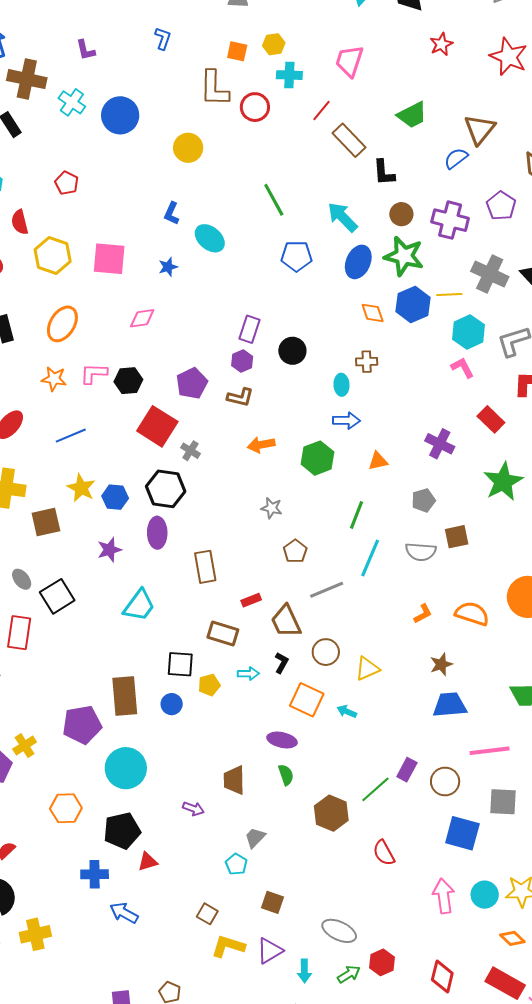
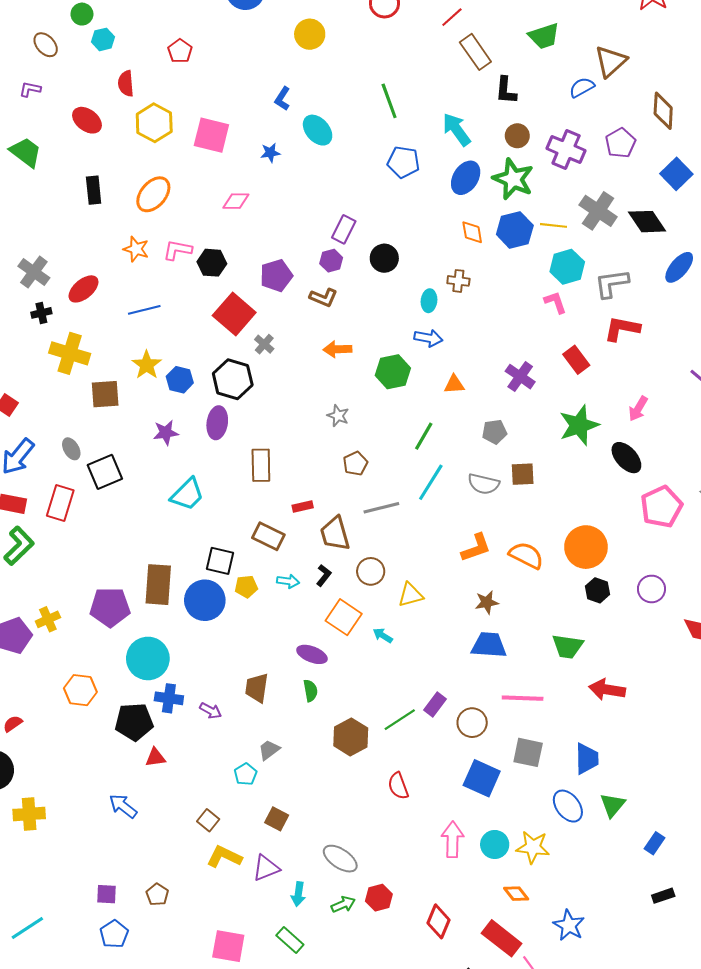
orange L-shape: (423, 614) -> (476, 548), size x1.5
blue circle: (172, 704) -> (205, 600), size x1.8
blue cross: (95, 874) -> (169, 698), moved

